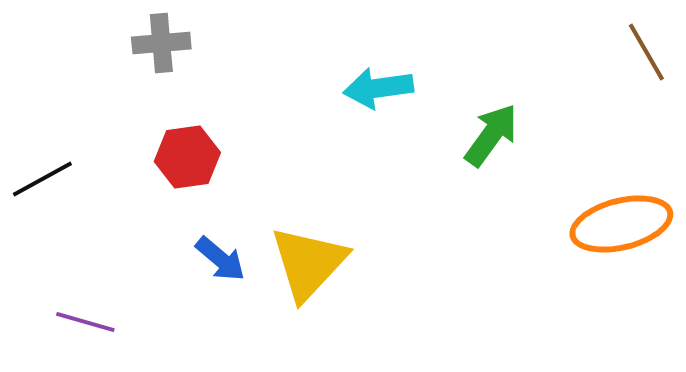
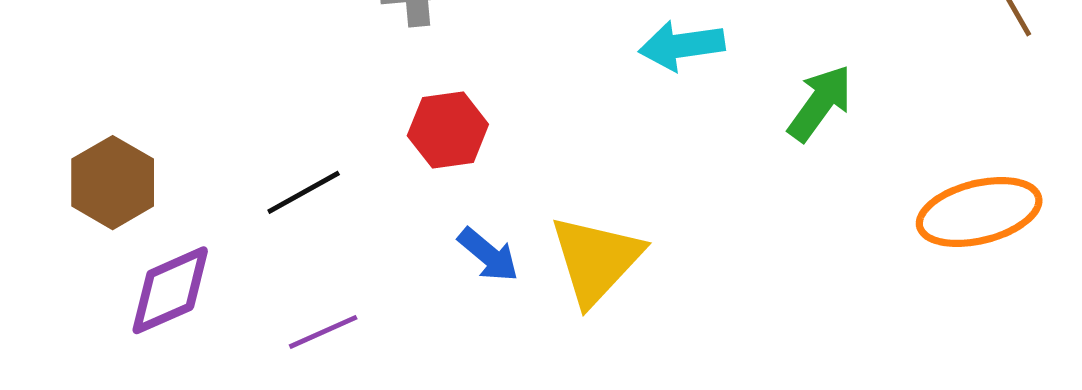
black line: (42, 179) -> (304, 192), moved
purple line: (85, 322) -> (323, 332), turned -40

